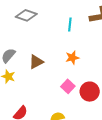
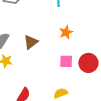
pink square: (68, 86) -> (66, 61), turned -32

